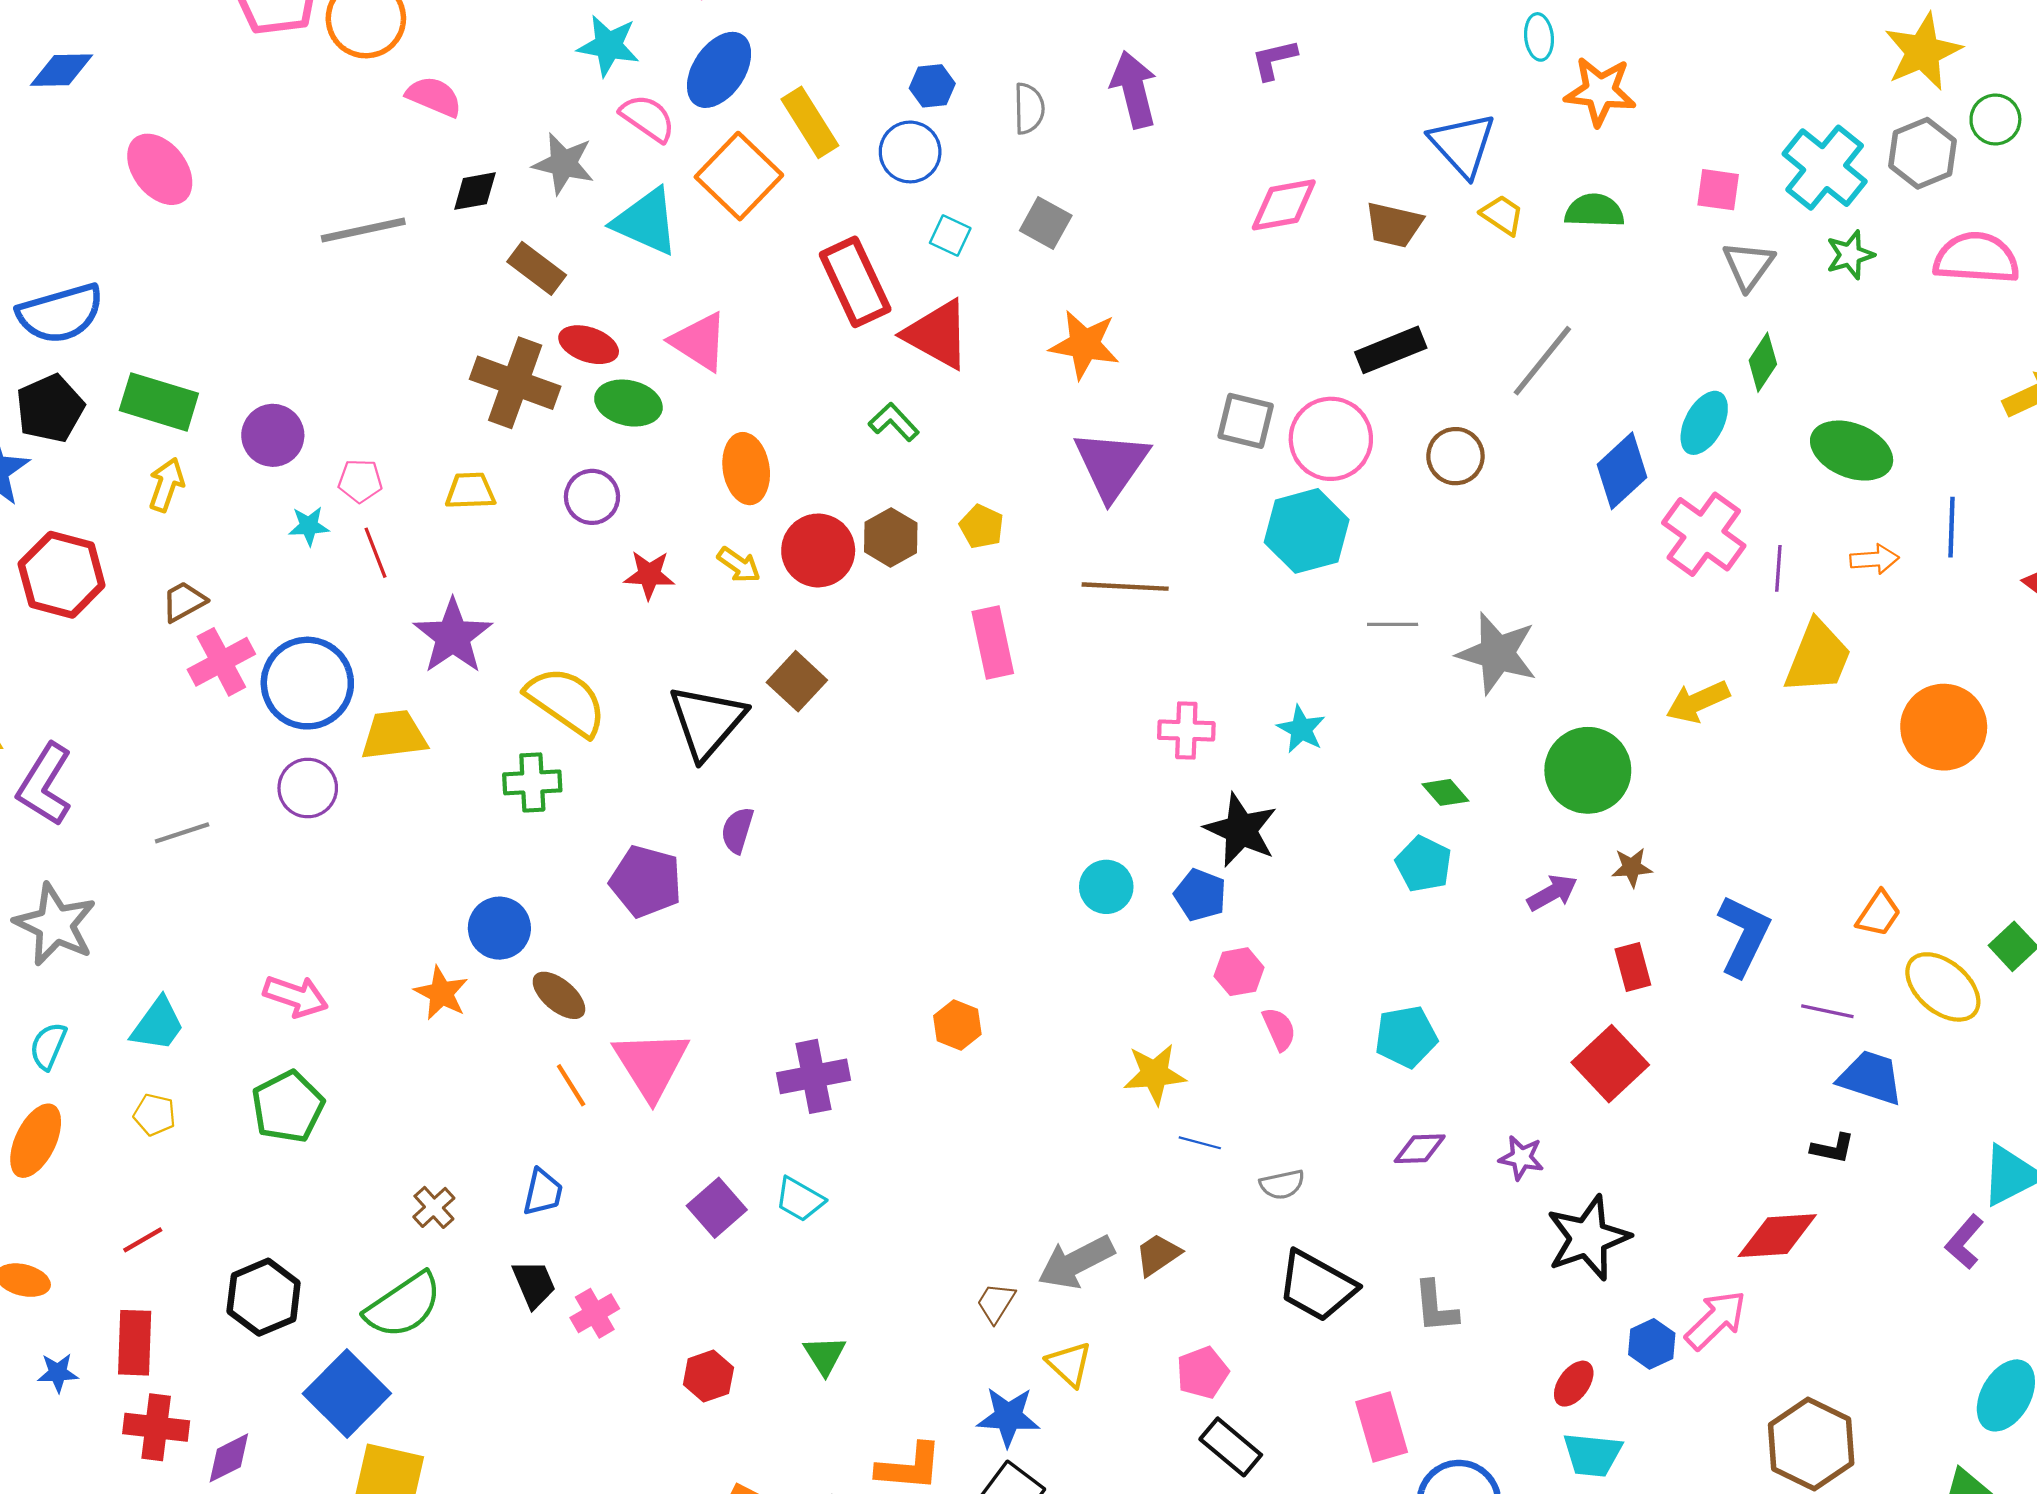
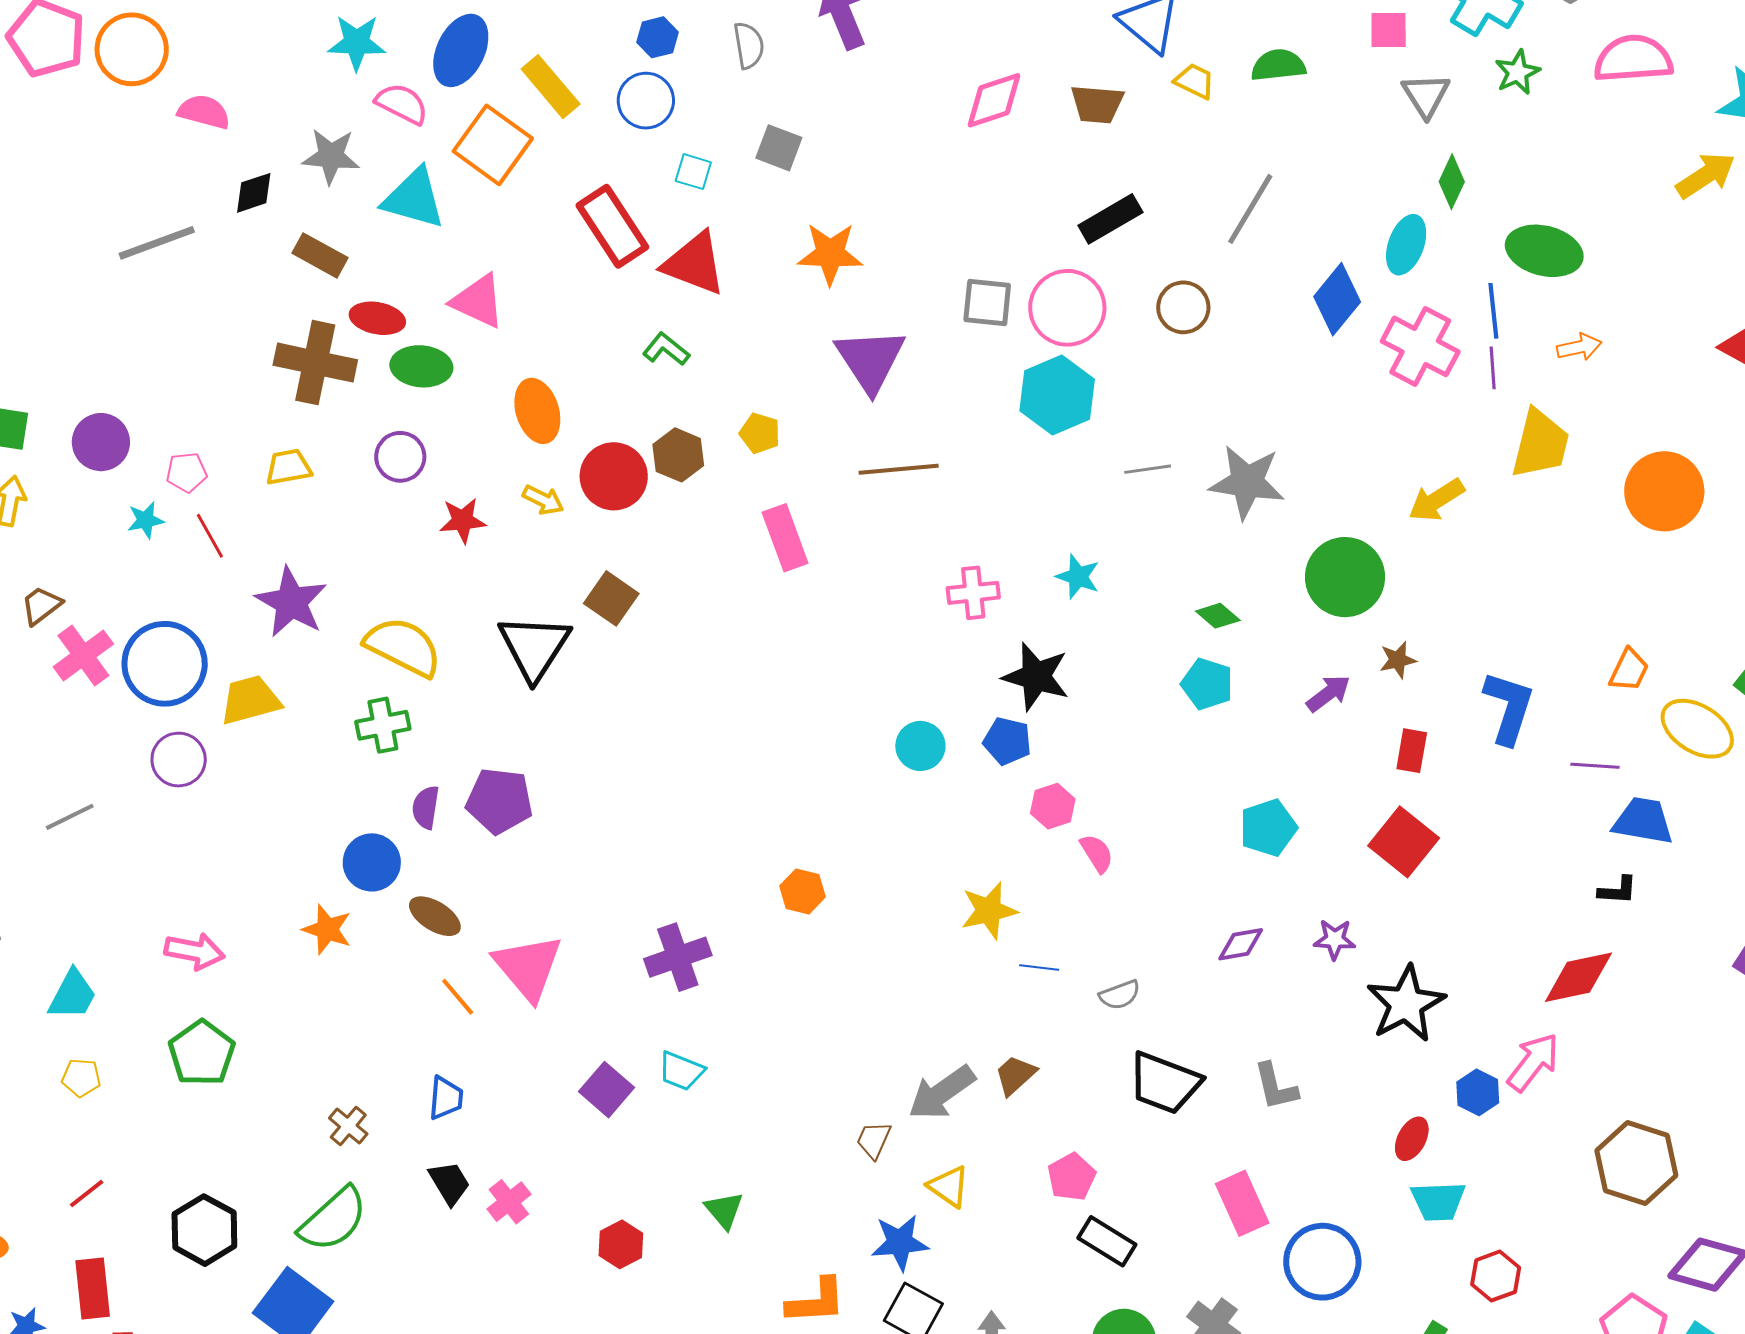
blue line: (1952, 527) -> (1493, 311), moved
purple semicircle: (737, 830) -> (426, 807), moved
red rectangle: (1633, 967) -> (1412, 751), turned 33
cyan pentagon: (1406, 1037) -> (1268, 828), moved

